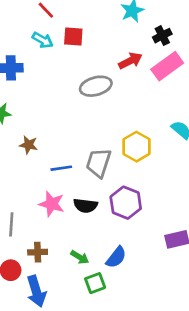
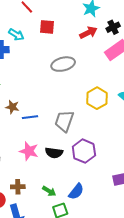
cyan arrow: (43, 40) -> (16, 35), moved
red arrow: (130, 61) -> (88, 33), moved
yellow hexagon: (137, 147) -> (97, 98), moved
blue line: (61, 168) -> (30, 117), moved

